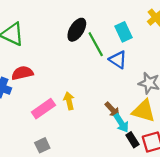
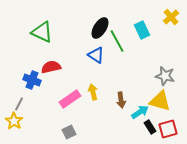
blue triangle: (118, 60) -> (96, 55), moved
brown arrow: (112, 110) -> (121, 100), moved, turned 35
cyan arrow: (121, 123) -> (140, 112), turned -90

